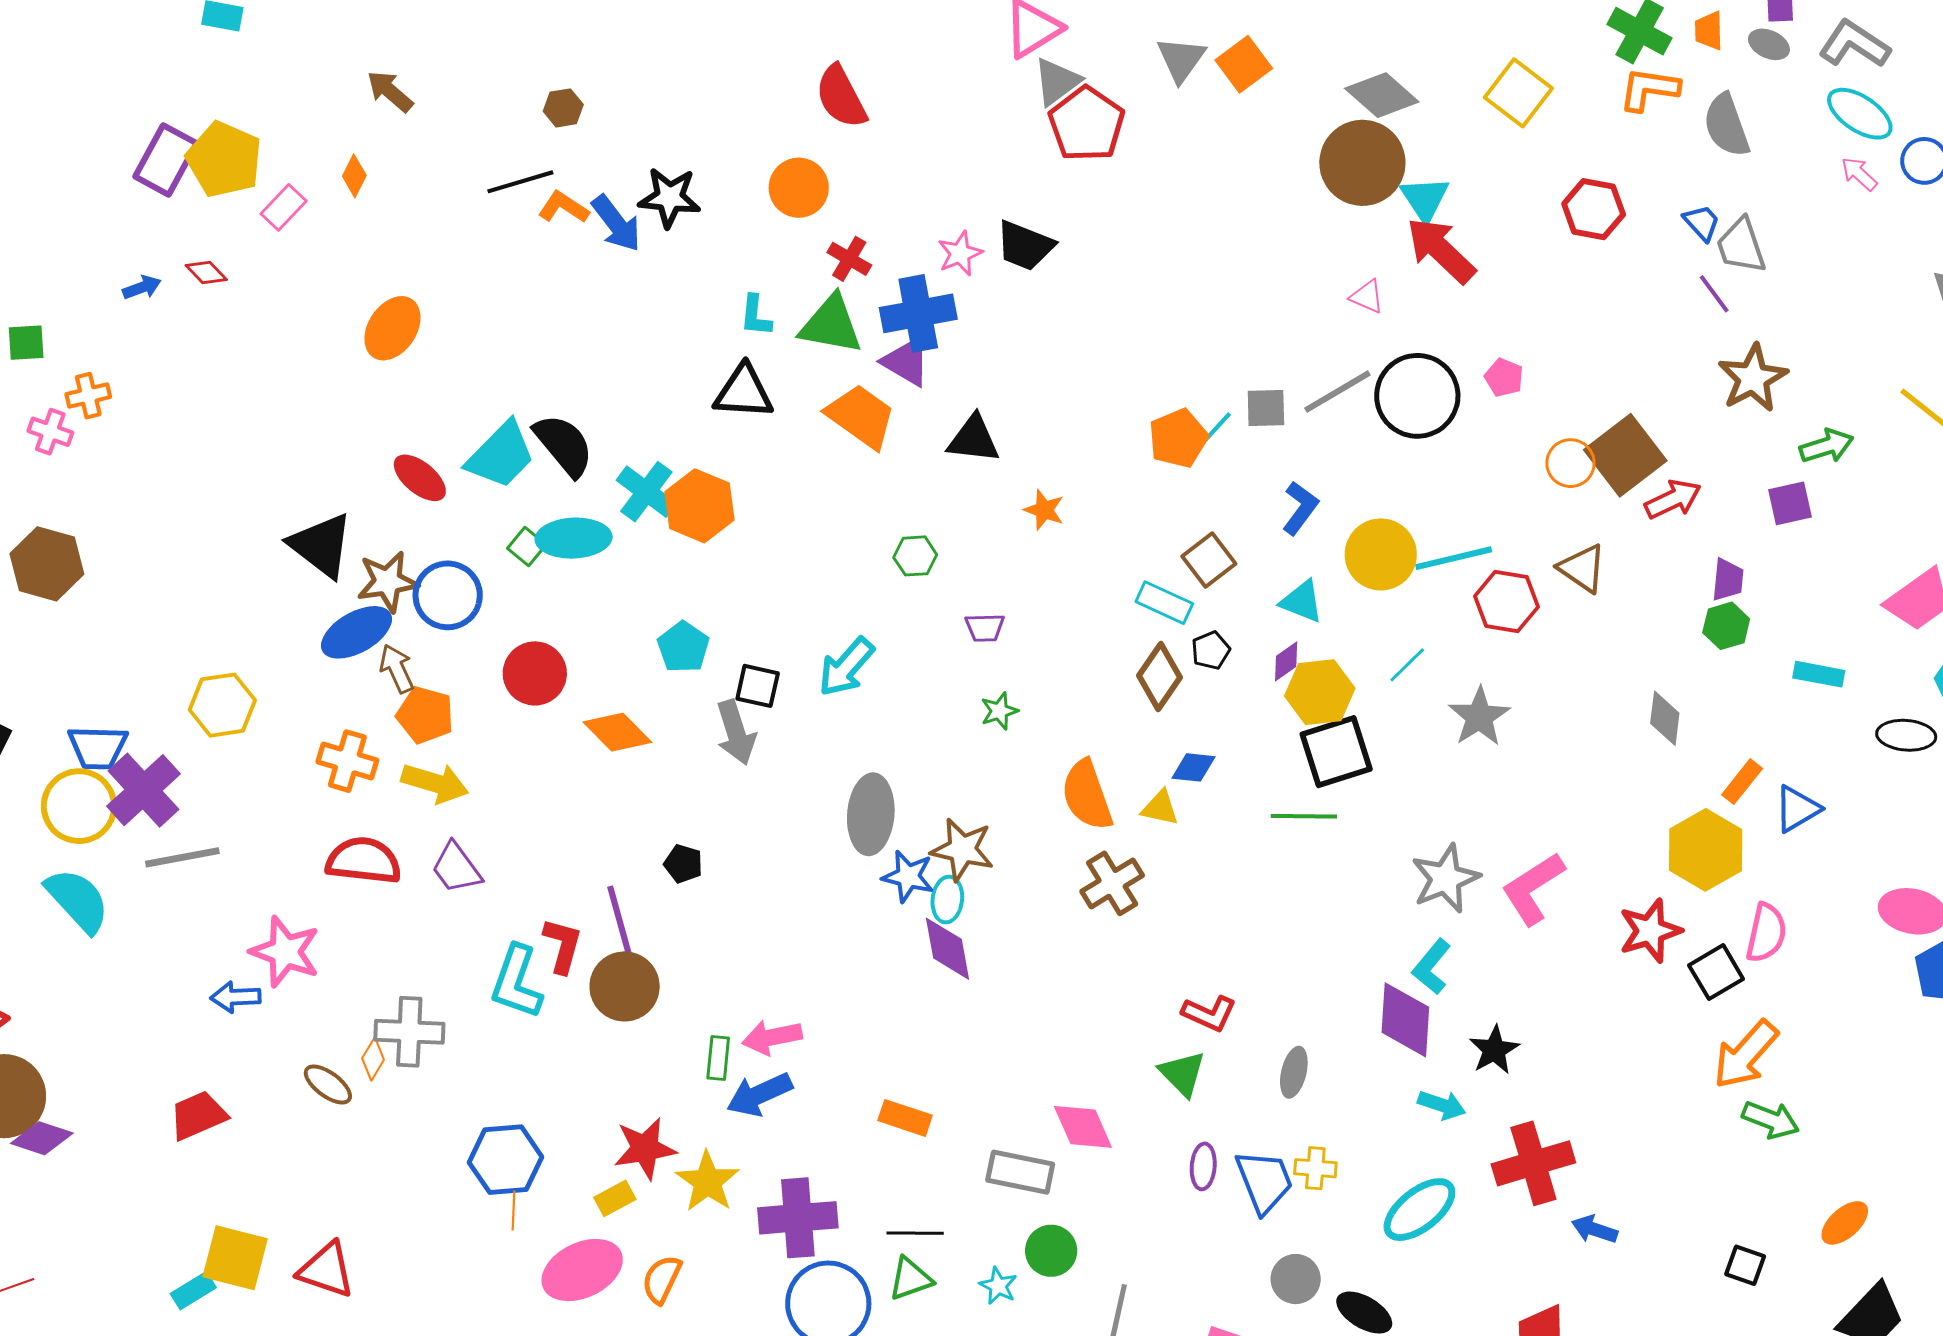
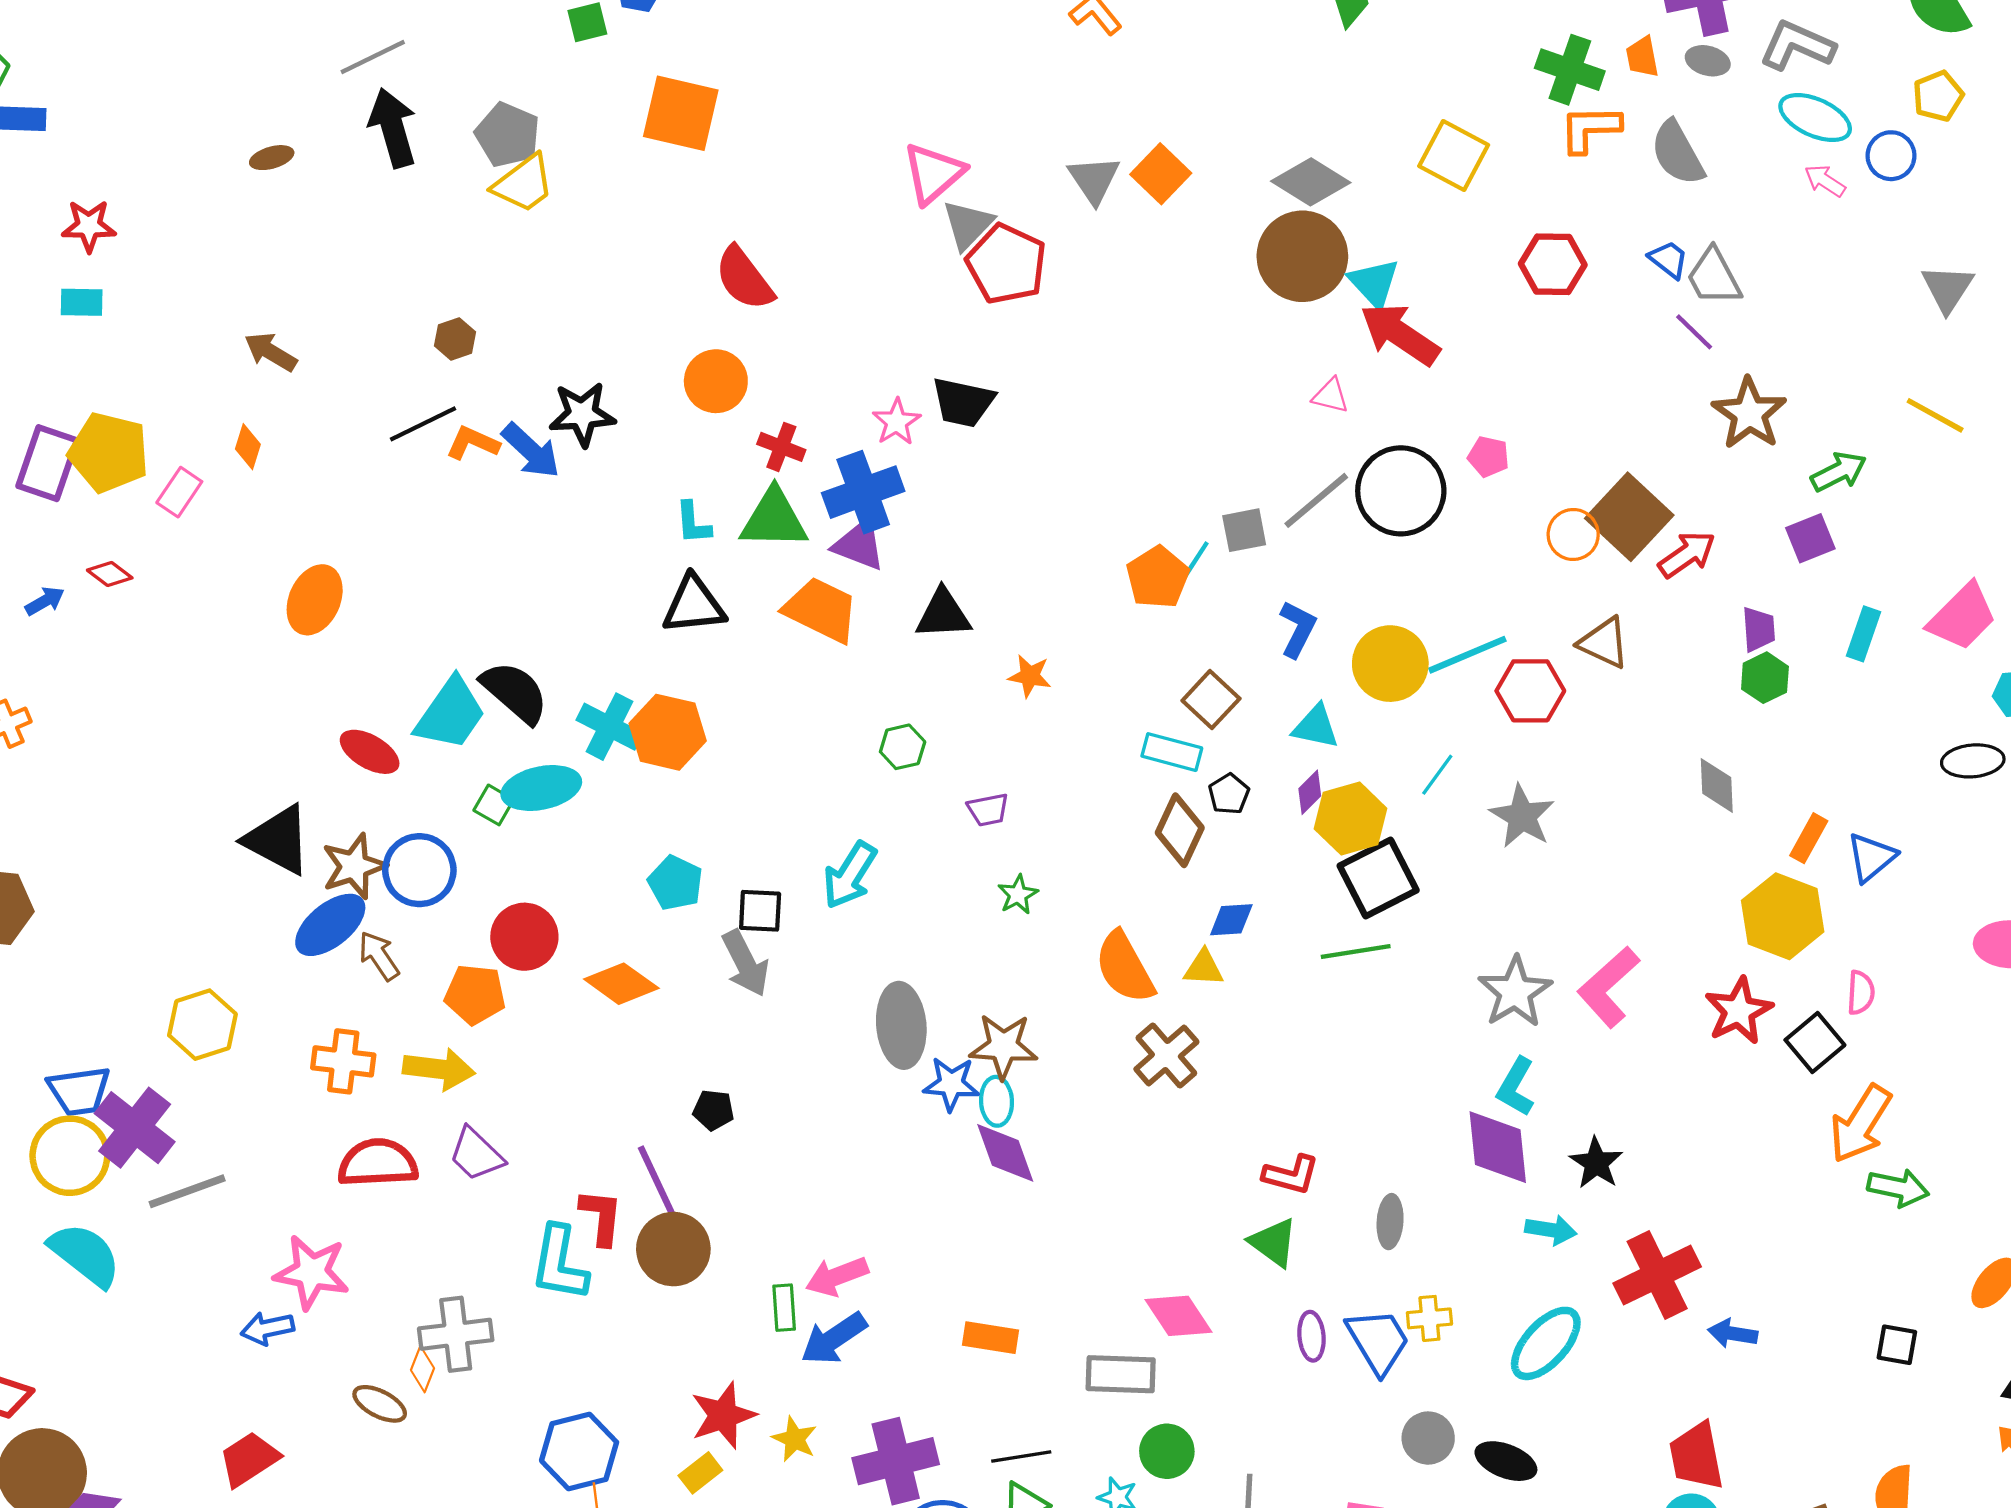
cyan rectangle: (1819, 674) -> (1864, 634), moved, turned -72
orange pentagon: (425, 715) -> (475, 994), moved
pink semicircle: (1766, 933) -> (1861, 993), size x0.7
yellow star: (707, 1182) -> (795, 1439), size x0.7

